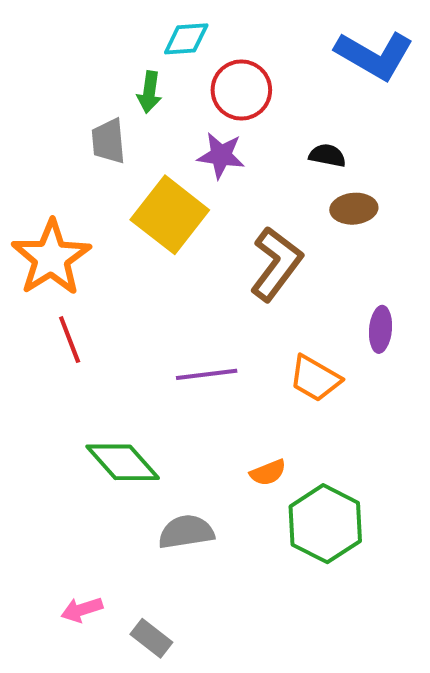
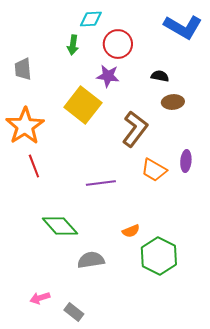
gray trapezoid: (108, 141) -> (23, 69), moved
orange trapezoid: (315, 378) -> (154, 170), moved

